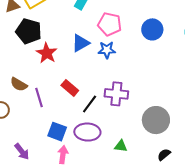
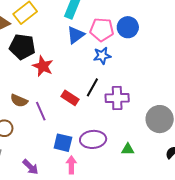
blue circle: (152, 29) -> (128, 27), moved
blue triangle: (81, 43) -> (76, 35), moved
black line: (90, 104) -> (92, 87), moved

